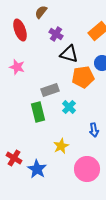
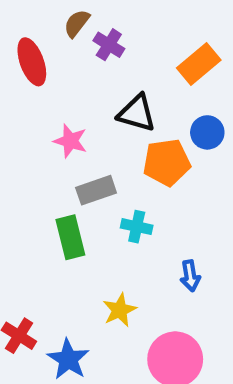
purple cross: (56, 34) -> (109, 45), moved
pink star: (17, 67) -> (70, 141), moved
cyan cross: (69, 107) -> (137, 227), turned -32

